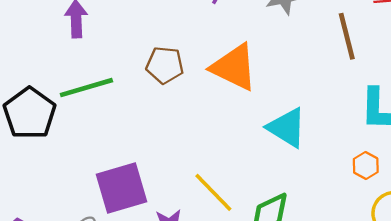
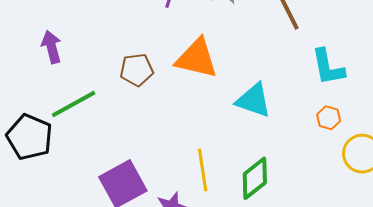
yellow line: (213, 192) -> (203, 170), turned 48

